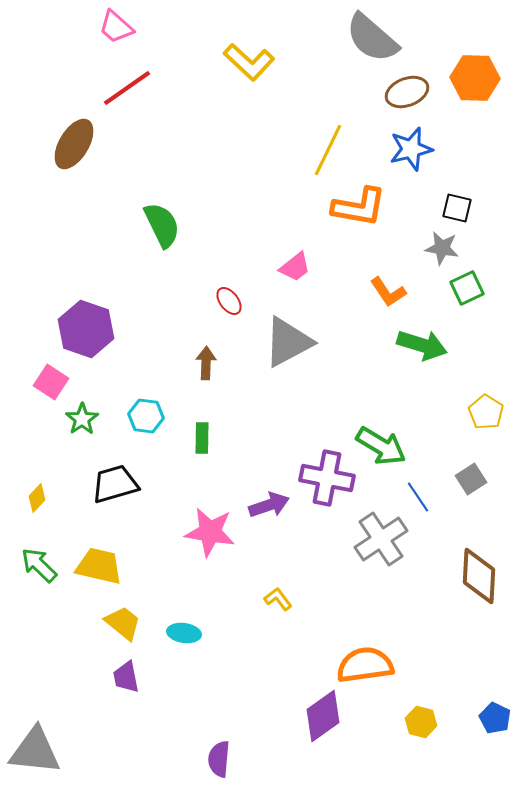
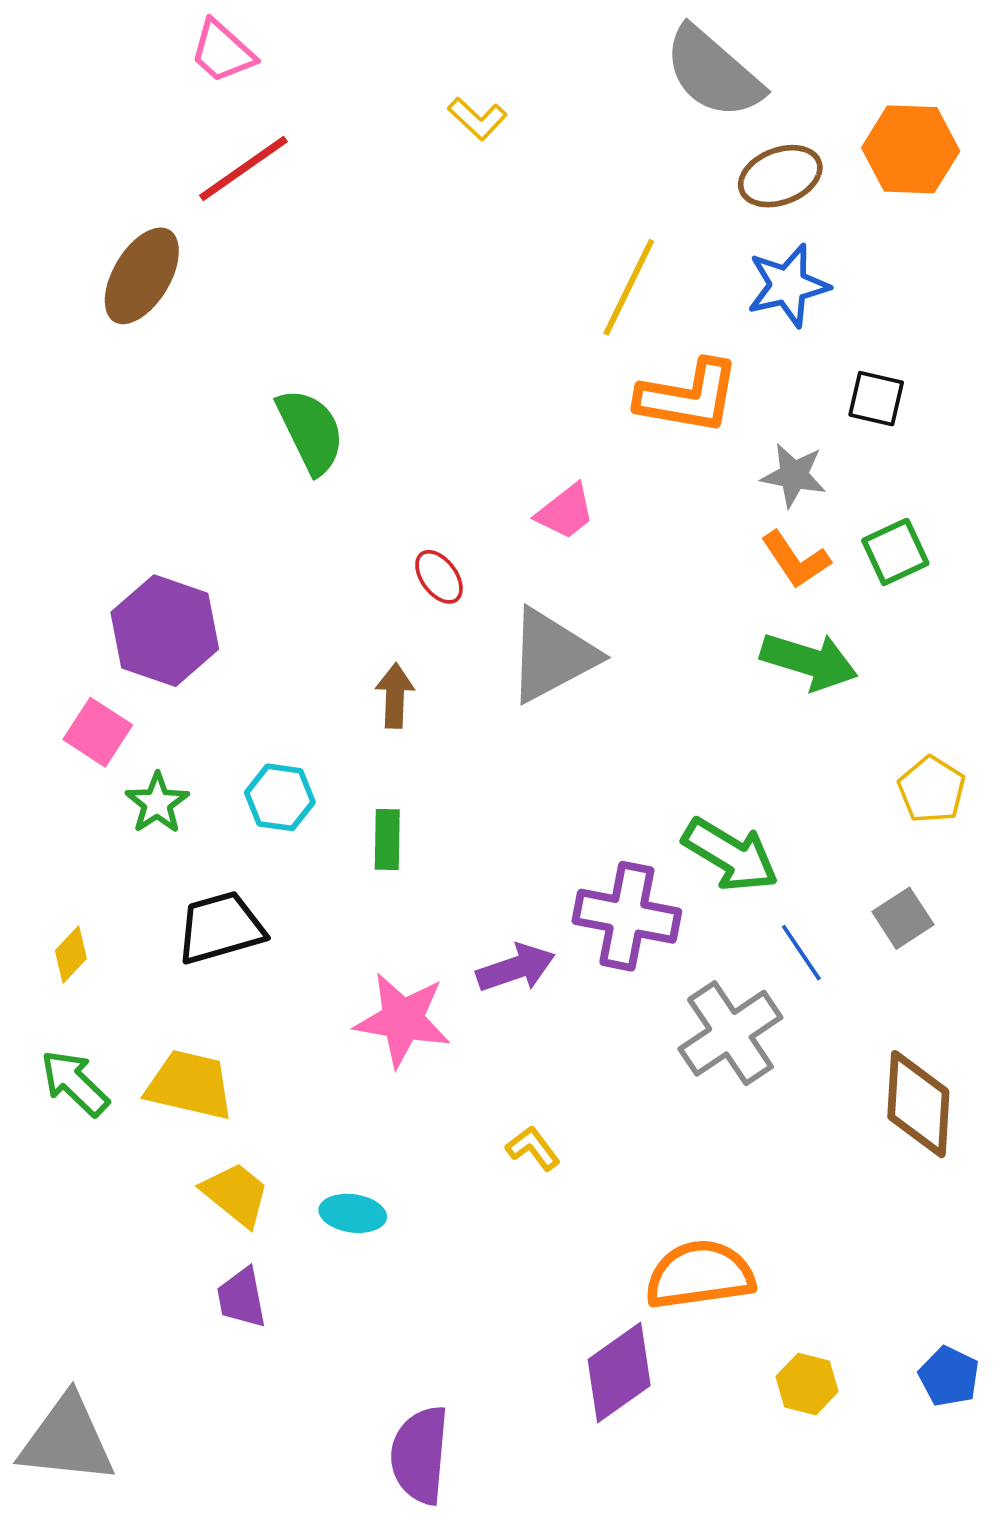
yellow L-shape: (249, 62) -> (477, 119), size x0.6
gray star: (442, 248) -> (794, 475), moved
orange L-shape: (388, 292) -> (796, 560), moved
purple semicircle: (219, 759) -> (420, 1455), size x1.4

